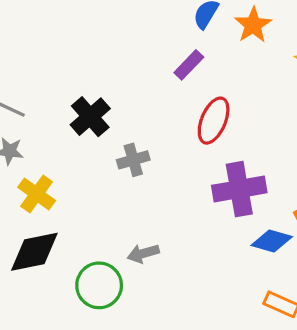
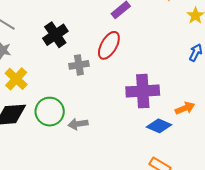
red ellipse: (214, 121) -> (109, 45), moved
green circle: (99, 285) -> (50, 112), moved

